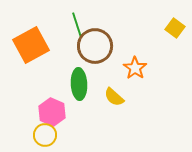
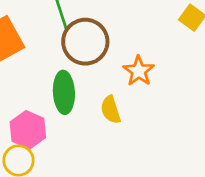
yellow semicircle: (114, 97) -> (111, 110), turned 30

